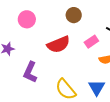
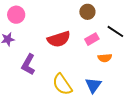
brown circle: (74, 15) -> (87, 12), moved
pink circle: (27, 19) -> (16, 15), moved

